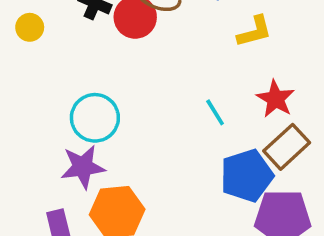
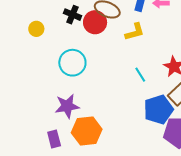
yellow L-shape: (254, 31) -> (135, 32), moved
cyan circle: (95, 118) -> (72, 63), moved

